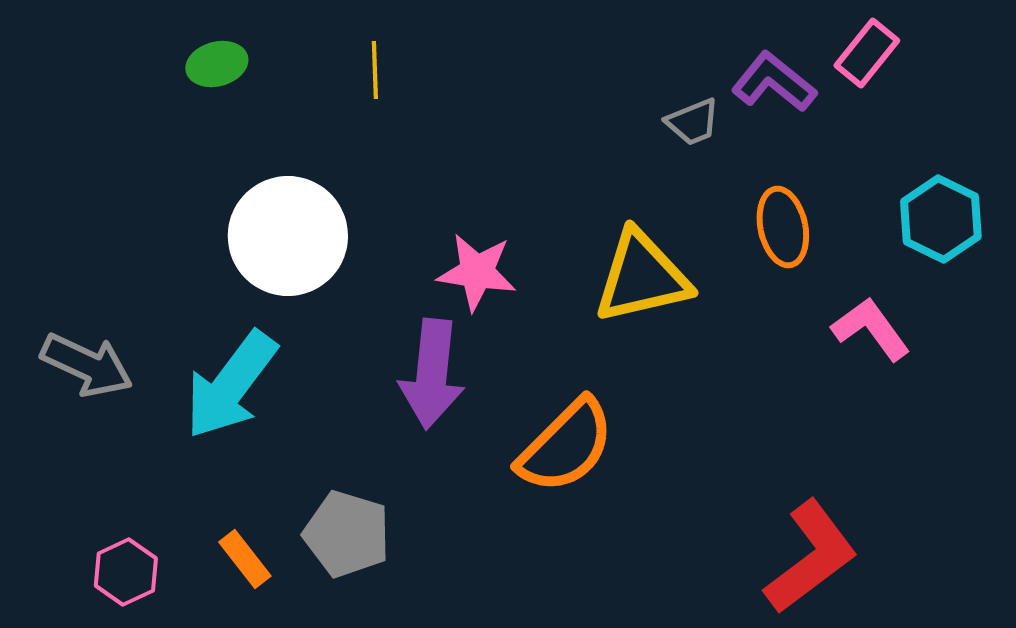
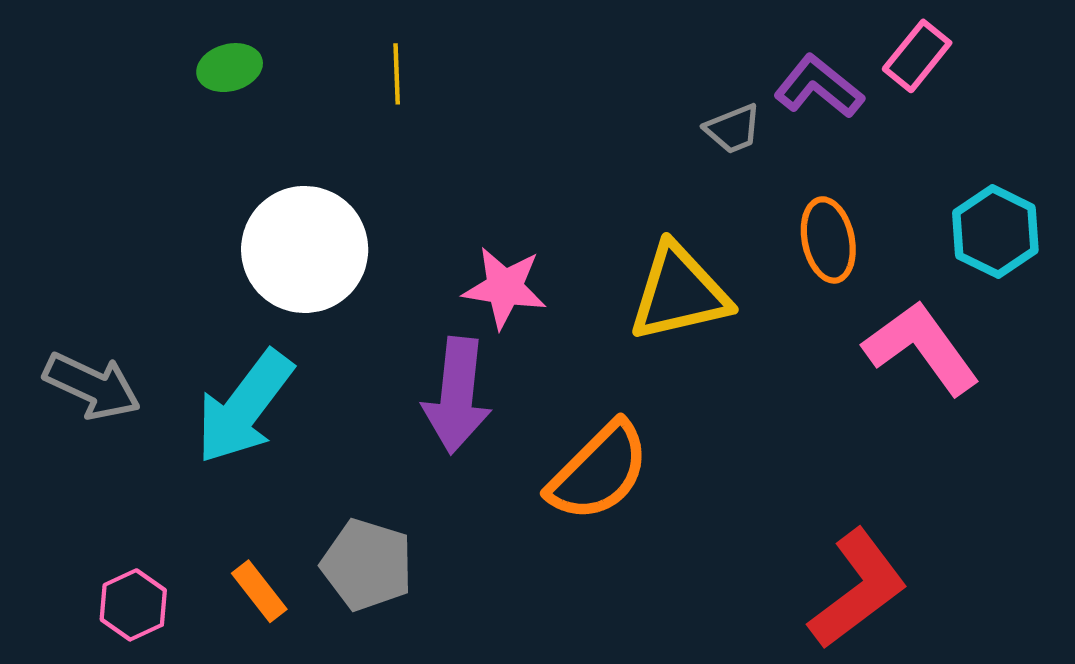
pink L-shape: (871, 329) -> (921, 348), size x1.4

